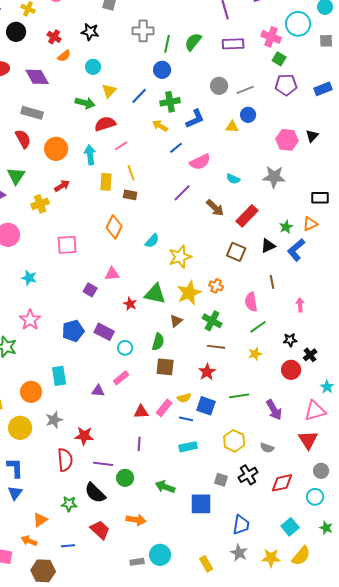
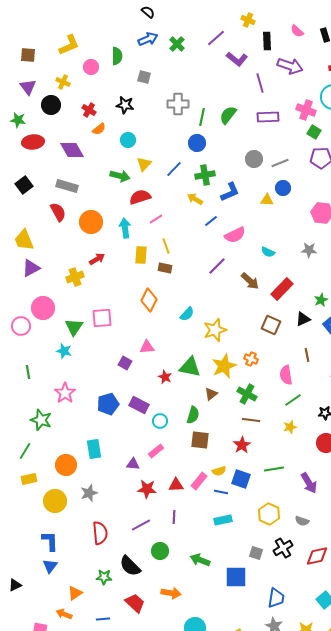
green triangle: (16, 176) -> (74, 327), moved
gray star: (274, 177) -> (309, 250), size x0.7
red star: (84, 436) -> (147, 489), moved
purple line: (103, 464) -> (141, 525), moved, turned -36

